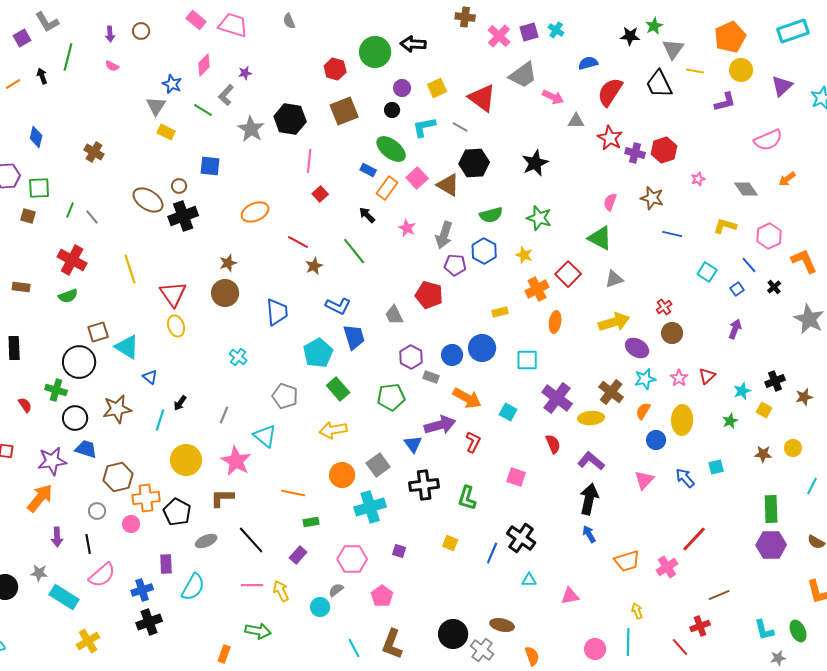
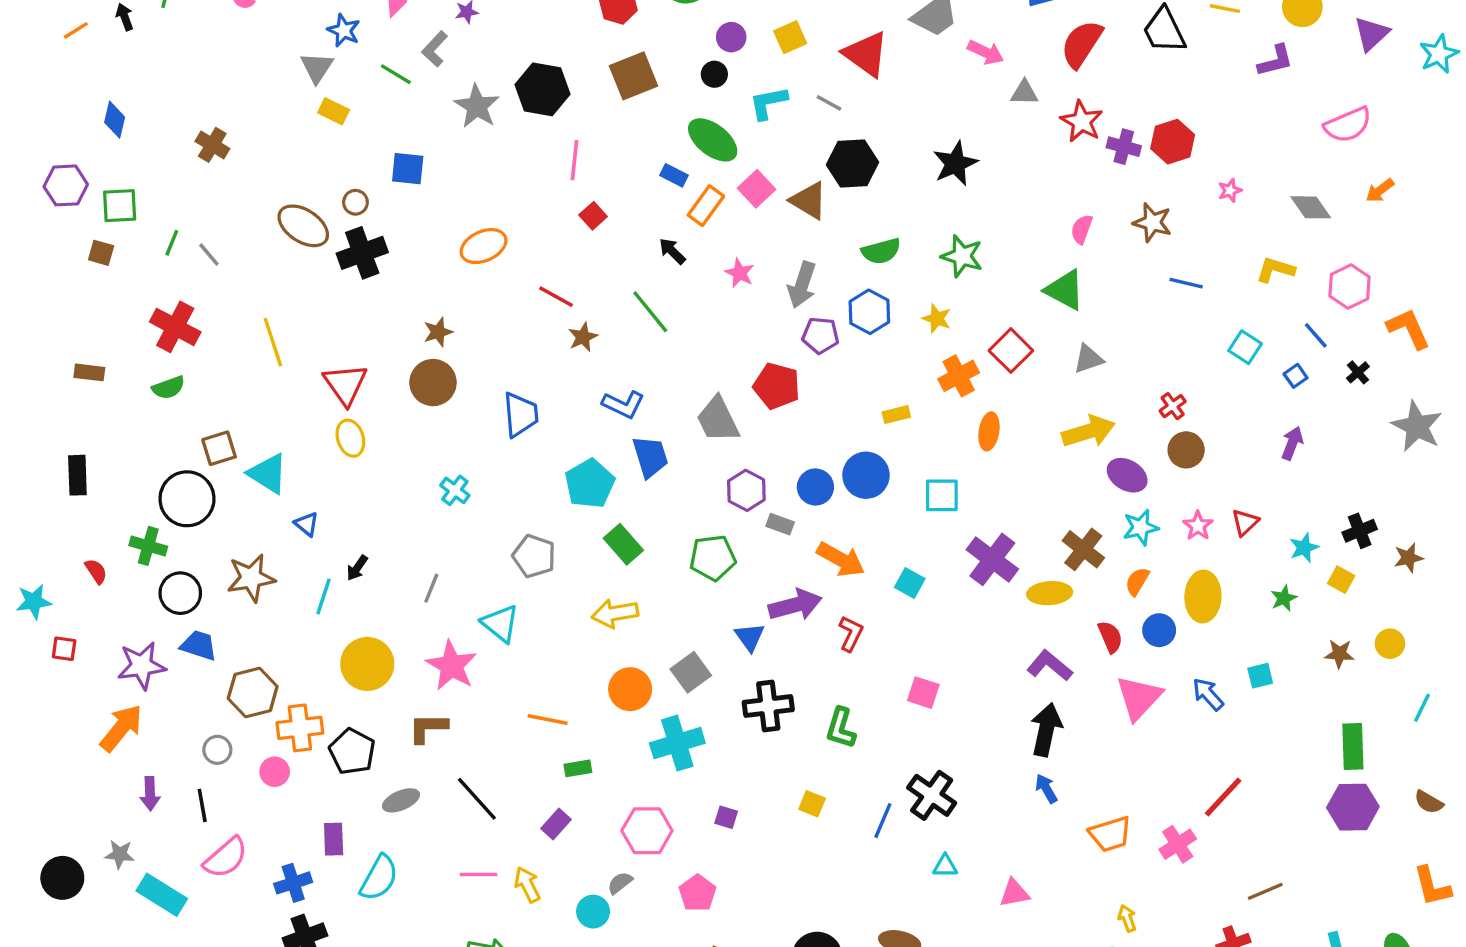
gray trapezoid: (394, 315) -> (718, 420), size x1.4
red semicircle: (553, 444) -> (1110, 637), moved
pink triangle: (644, 480) -> (1139, 698), size x1.4

